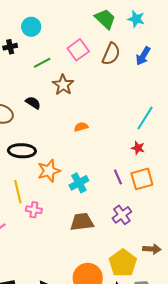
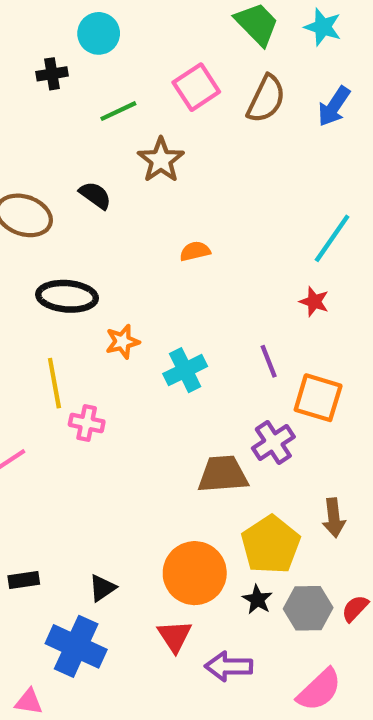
orange star: (49, 171) -> (122, 342), size x0.7
orange square: (142, 179) -> (318, 398), moved, turned 30
brown trapezoid: (82, 222) -> (223, 474), moved
brown arrow: (152, 249) -> (334, 518), turned 78

